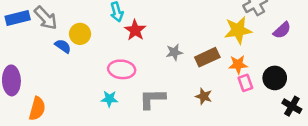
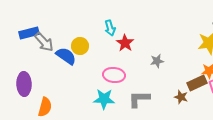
gray arrow: (46, 18) -> (44, 42), moved
blue semicircle: (63, 46) -> (66, 56), size x1.5
brown rectangle: (207, 57) -> (197, 83), moved
cyan star: (109, 99) -> (104, 99), size x1.5

